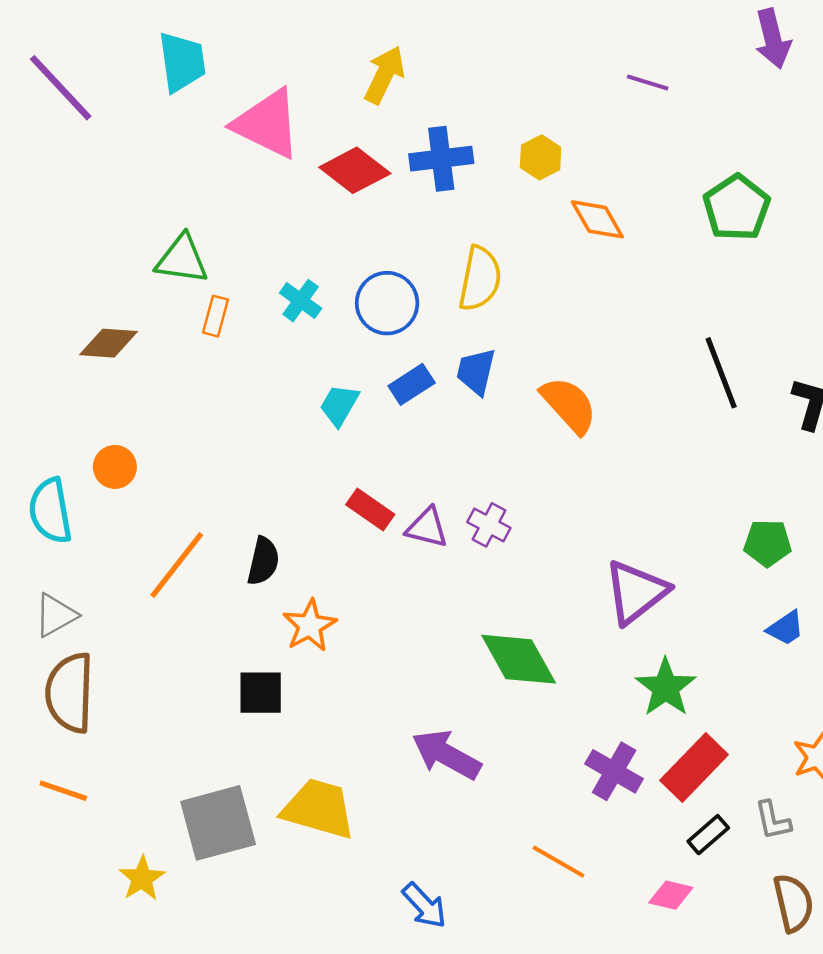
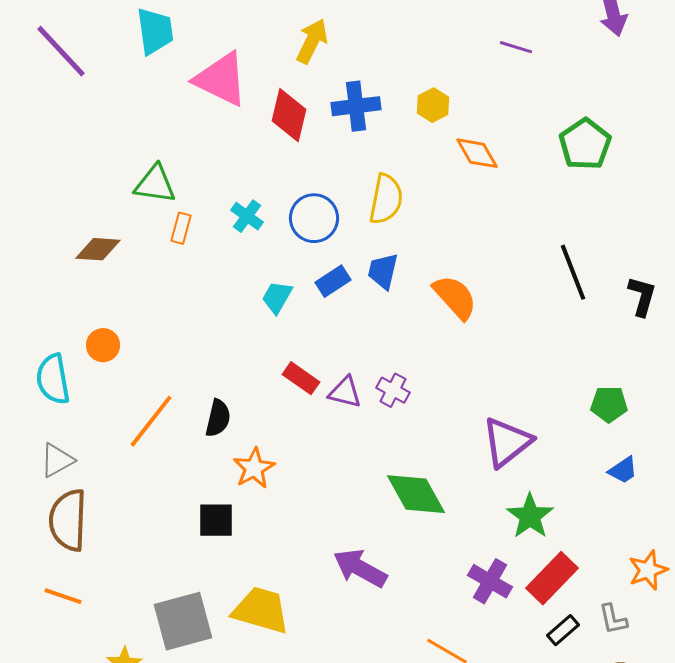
red diamond: (355, 170) -> (289, 115), turned 66

